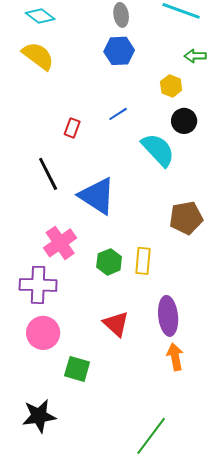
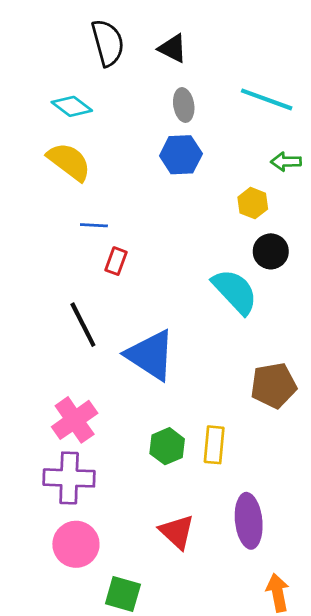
blue line: (118, 114) -> (94, 225), moved, turned 36
pink cross: (60, 243) -> (75, 420), moved
orange arrow: (175, 357) -> (278, 593), moved

